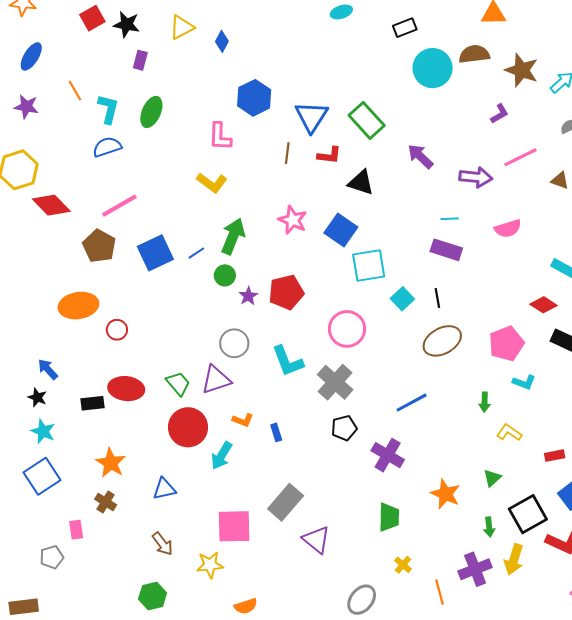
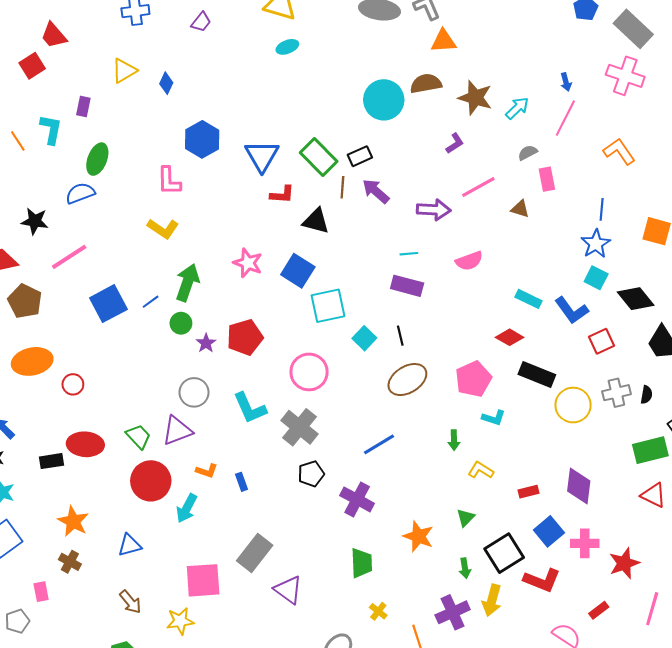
black star: (127, 24) -> (35, 221), moved
black rectangle: (405, 28) -> (360, 156), moved
cyan L-shape: (108, 109) -> (51, 129), moved
blue semicircle: (107, 147) -> (80, 193), moved
brown line: (287, 153) -> (342, 187), moved
brown pentagon: (99, 246) -> (25, 301), moved

